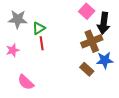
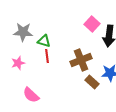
green triangle: (39, 28) -> (44, 41), turned 48
brown cross: (92, 41) -> (81, 60), moved

